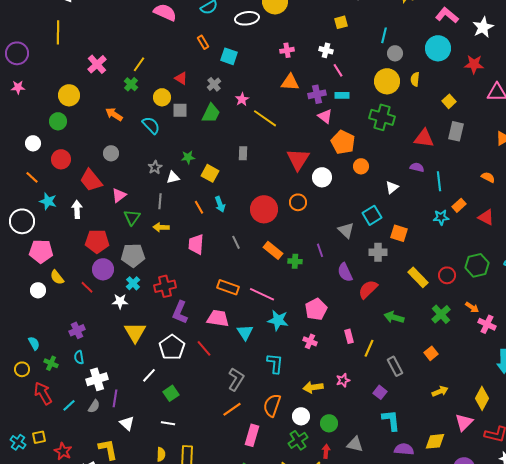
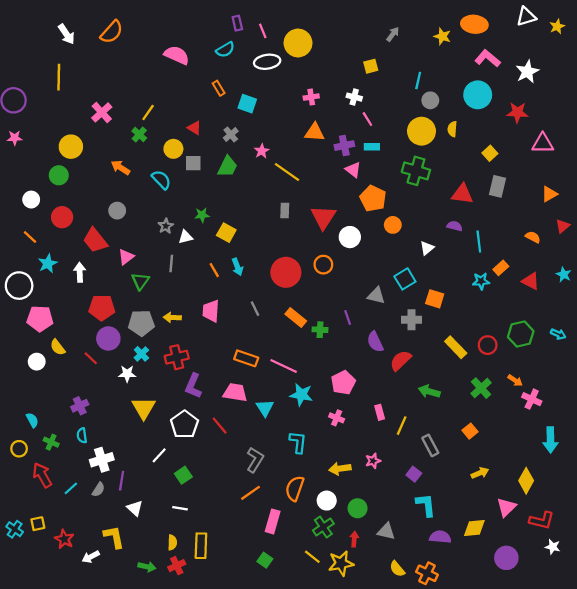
gray rectangle: (243, 153) -> (285, 211), moved
cyan star: (48, 201) -> (48, 263), turned 30
yellow arrow: (161, 227) -> (172, 318), moved
gray triangle: (346, 230) -> (376, 295), turned -30

